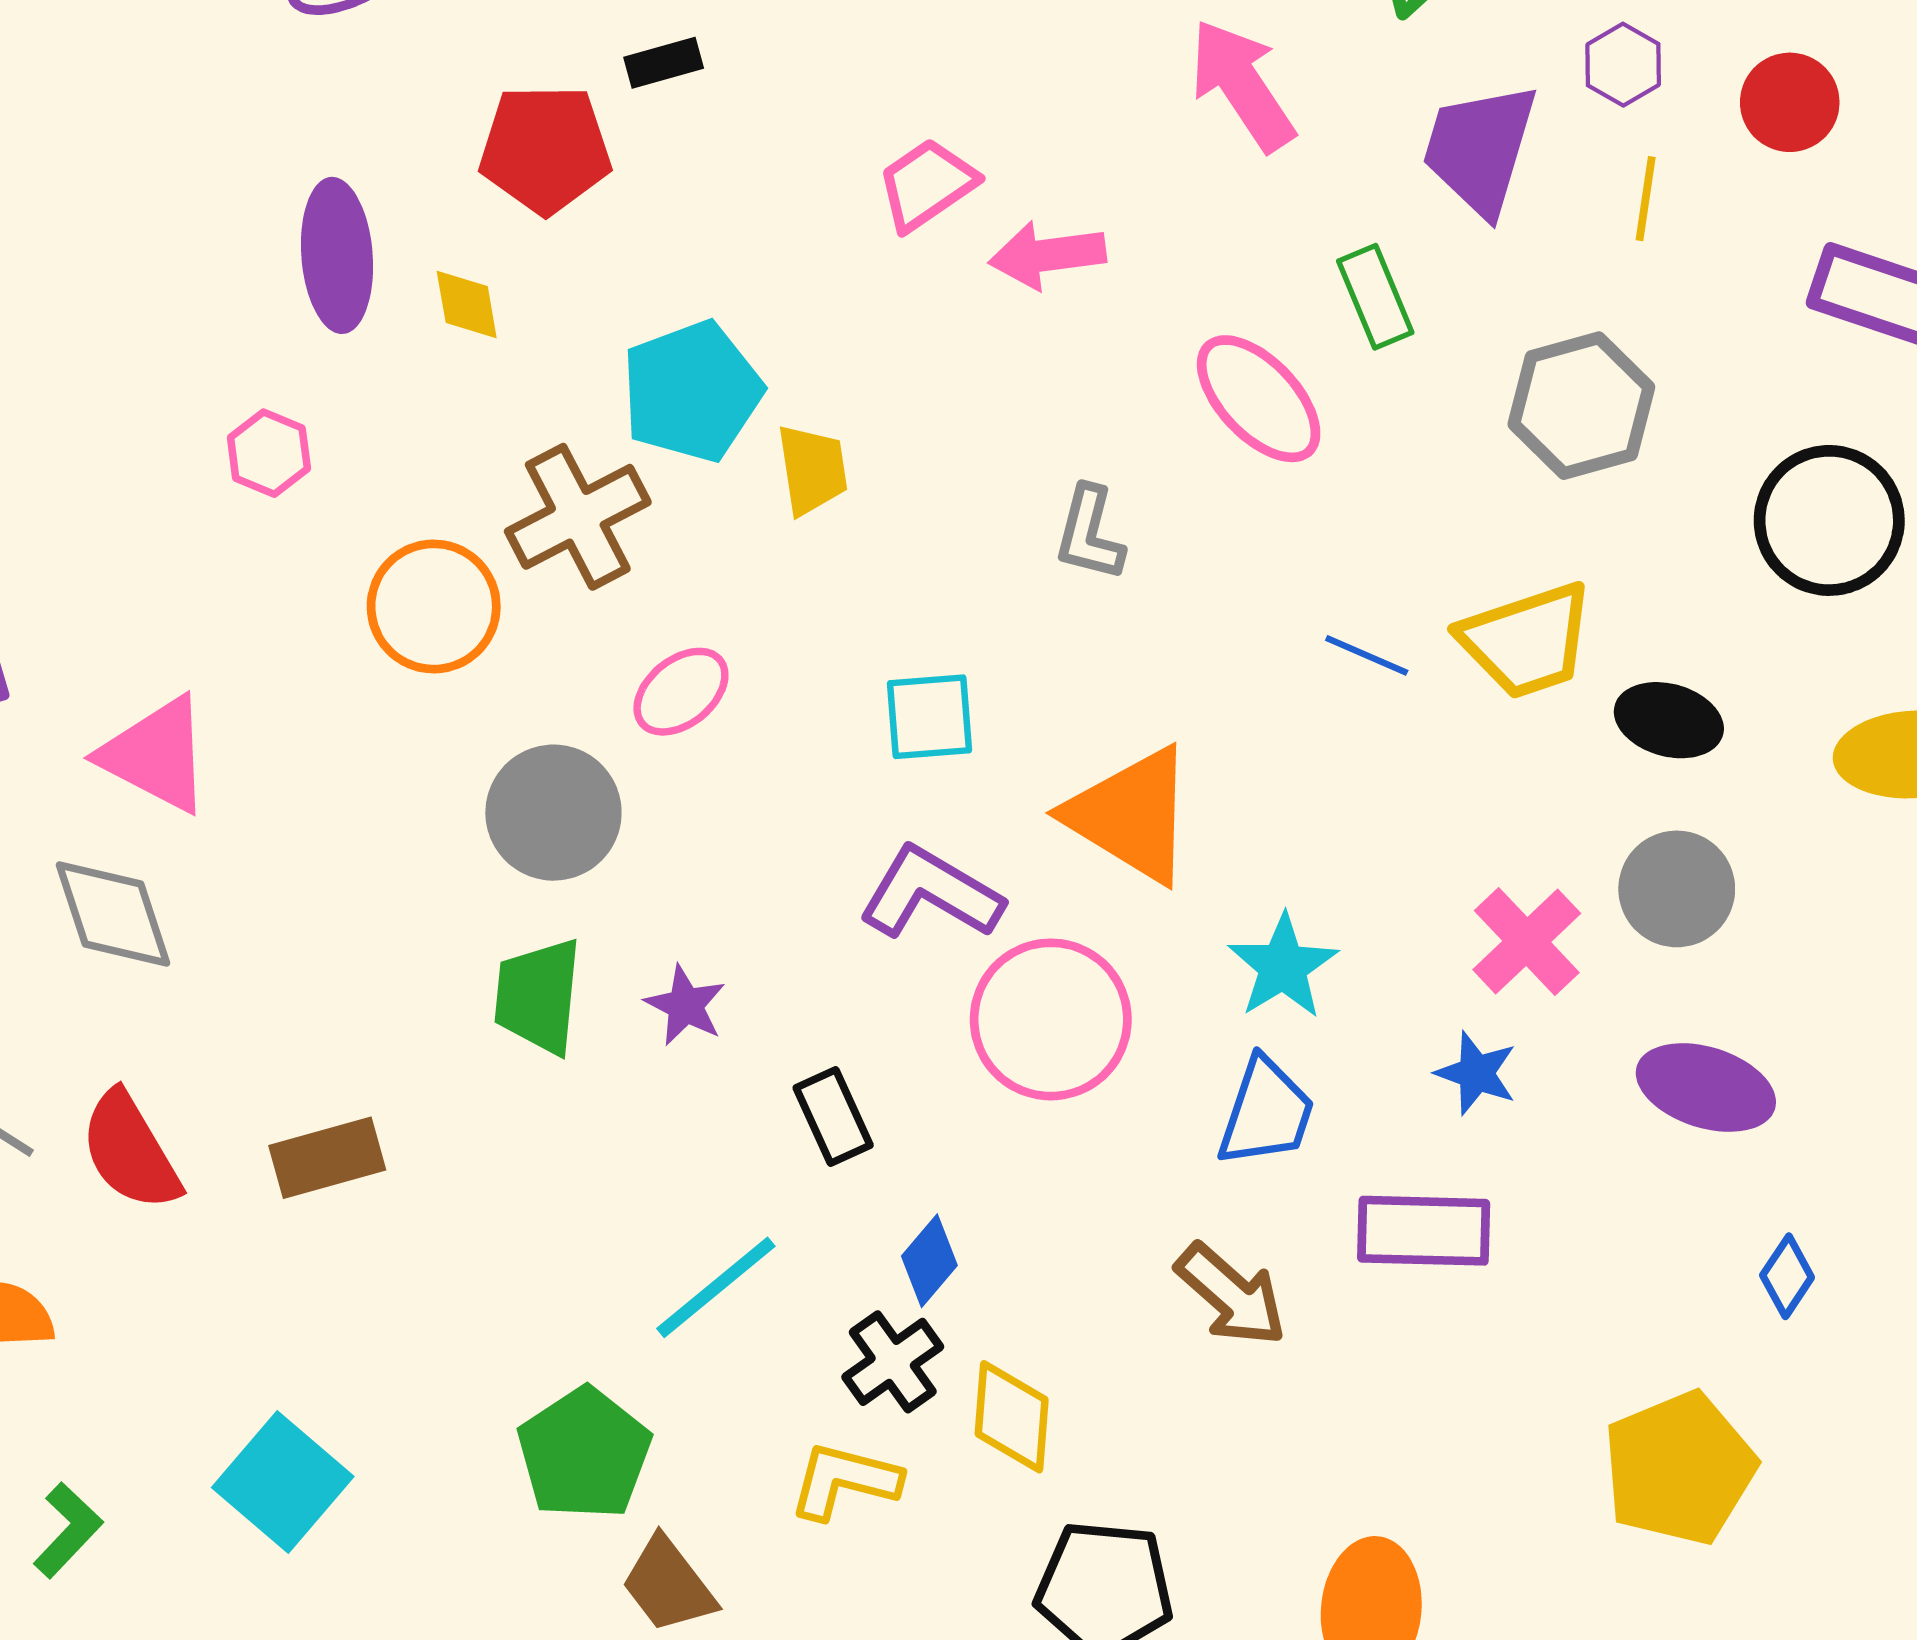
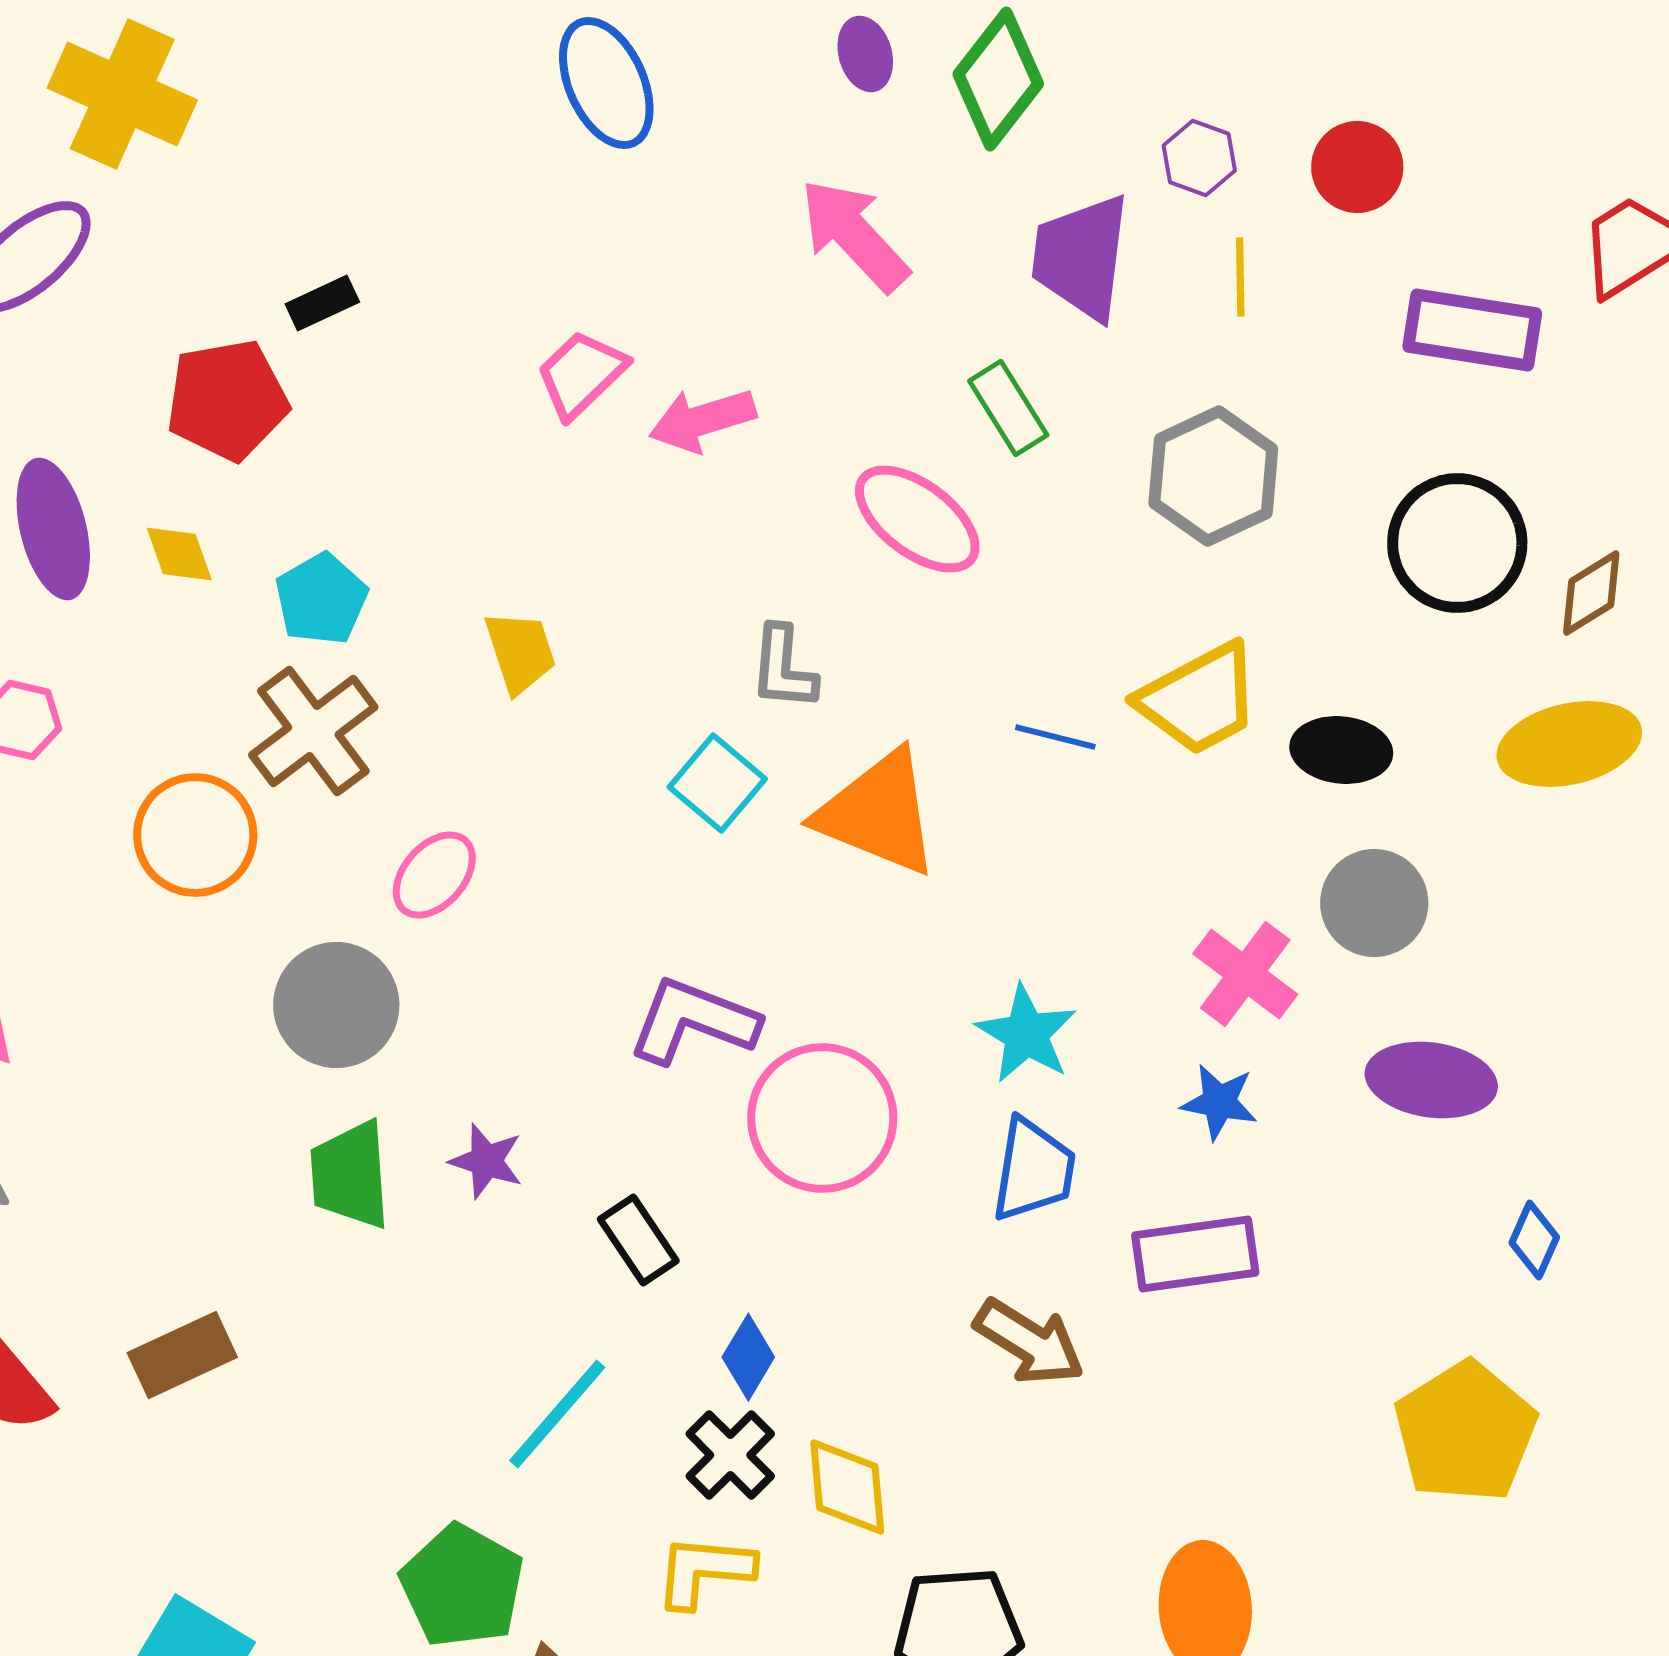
cyan pentagon: (692, 391) -> (321, 599), moved, size x0.7
cyan square: (930, 717) -> (717, 783), moved, turned -36
orange triangle: (1131, 815) -> (878, 813), moved

